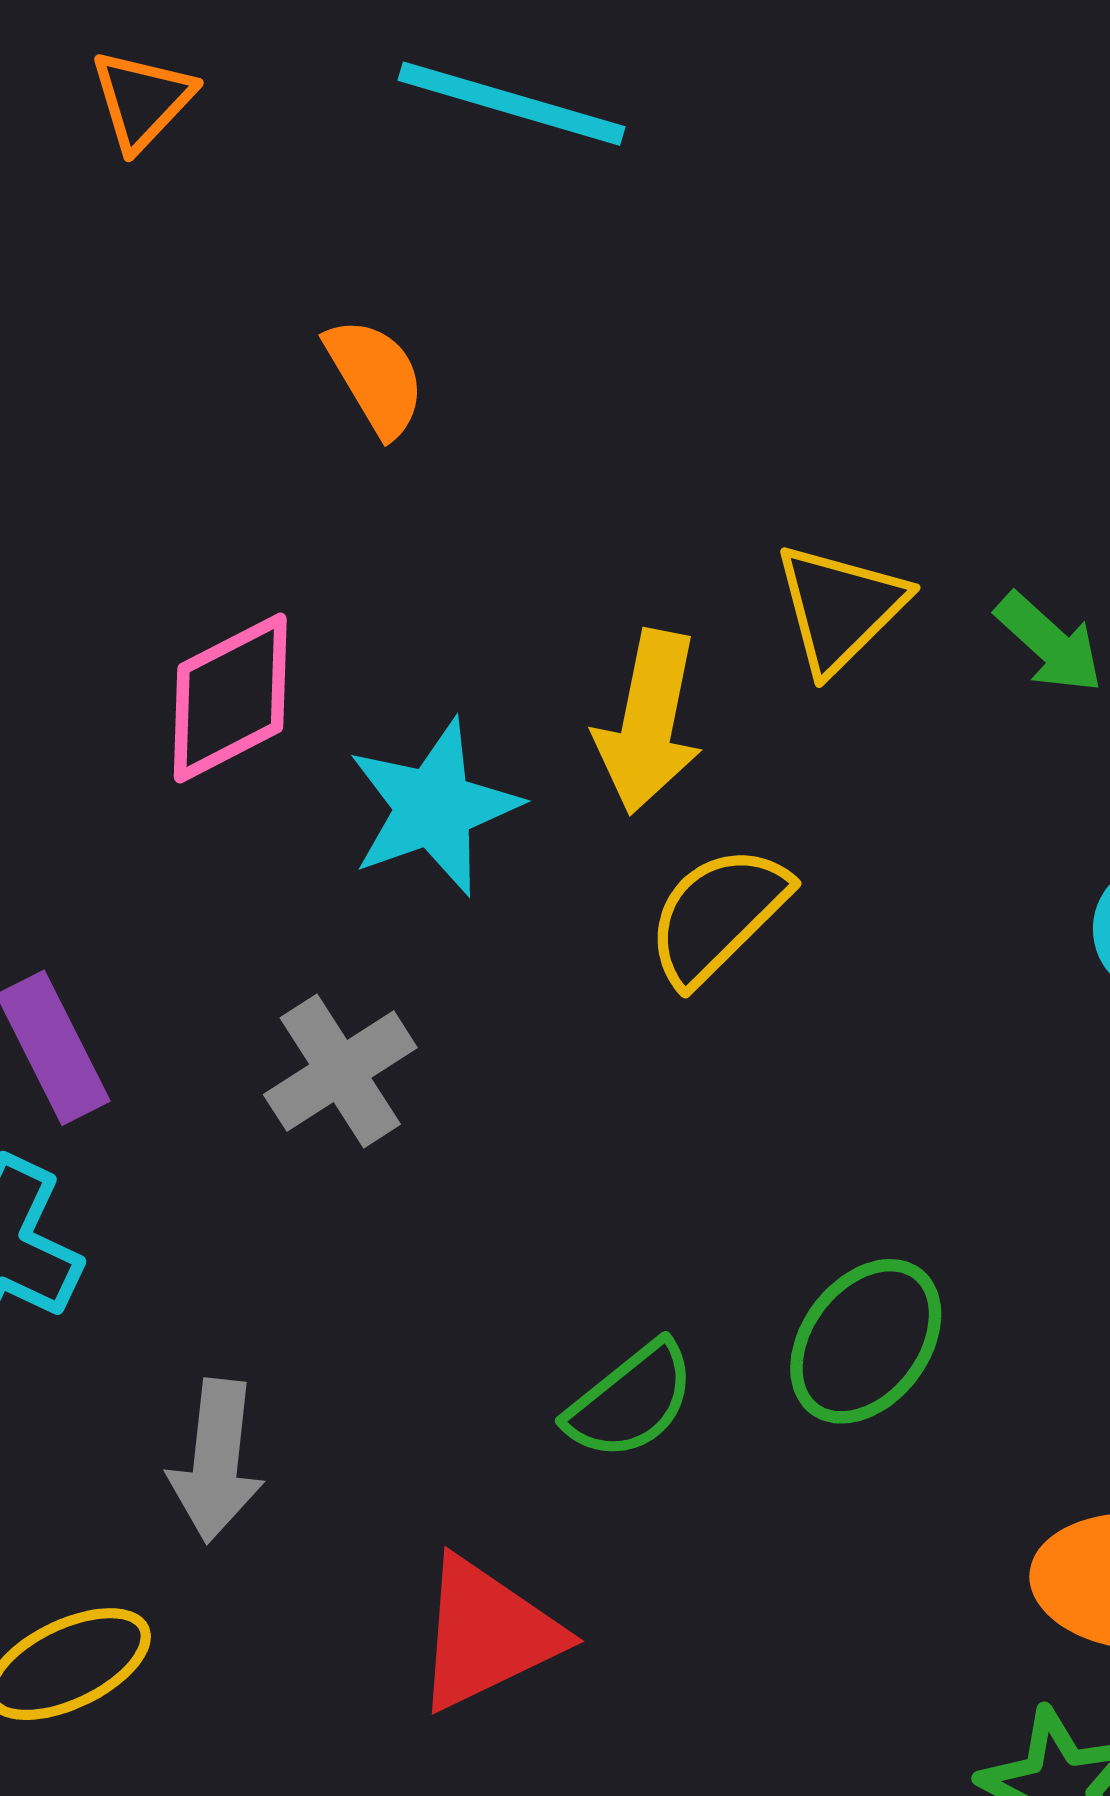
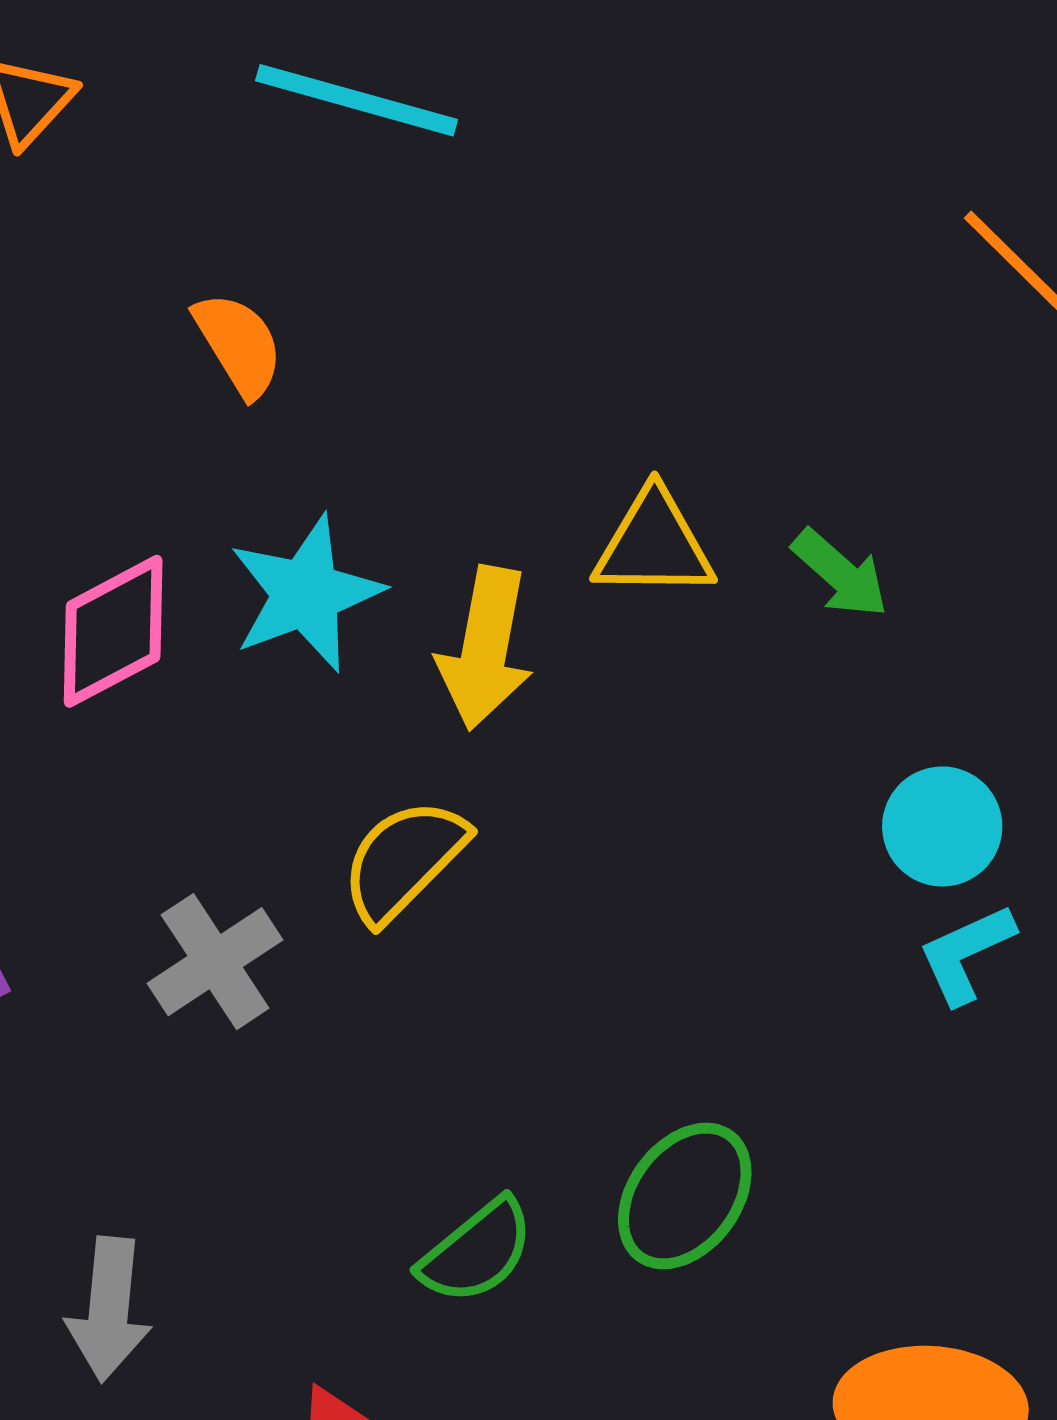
yellow triangle: (840, 608) -> (654, 544), turned 46
cyan star: (434, 807) -> (306, 594), moved
yellow semicircle: (718, 915) -> (404, 860), moved

